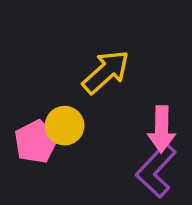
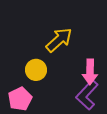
pink pentagon: (36, 142) -> (20, 99), moved

